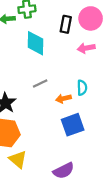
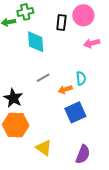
pink arrow: (86, 48) -> (92, 43), moved
yellow triangle: (18, 159) -> (44, 148), moved
purple semicircle: (64, 171) -> (83, 154), moved, turned -36

